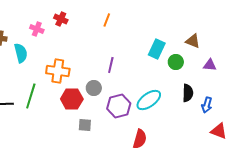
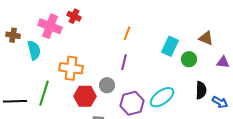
orange line: (107, 20) -> (127, 33), moved
pink cross: (37, 29) -> (50, 26), size x1.6
blue arrow: (207, 105) -> (220, 102), turned -77

